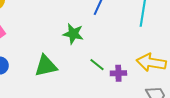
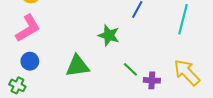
yellow arrow: (151, 63) -> (187, 72), turned 32

